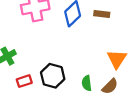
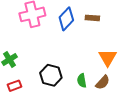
red rectangle: (24, 81) -> (14, 86), moved

